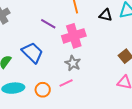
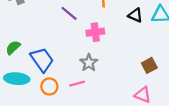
pink cross: (74, 36) -> (95, 32), size x0.7
blue trapezoid: (32, 53) -> (42, 60), moved

